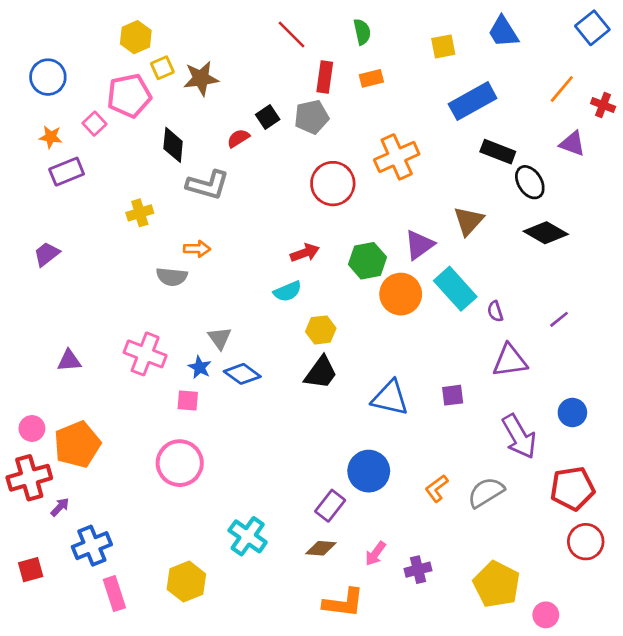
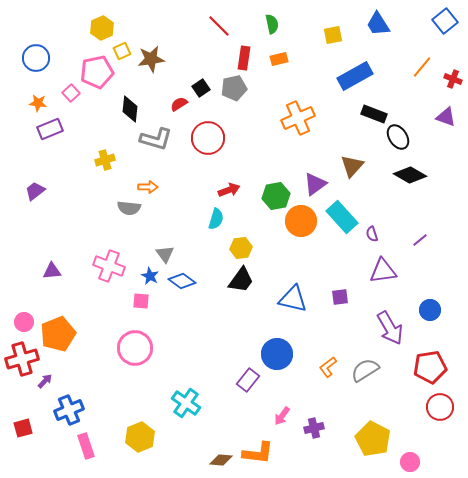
purple triangle: (572, 144) -> (446, 117), moved
red circle: (333, 184) -> (208, 138), moved
cyan semicircle: (288, 291) -> (216, 219), turned -50
brown diamond: (321, 548) -> (221, 460), moved

